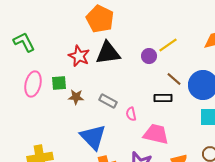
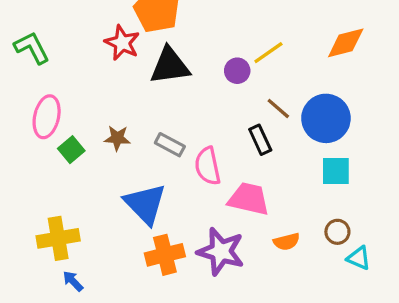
red star: (79, 56) -> (122, 43), moved
green square: (59, 83) -> (71, 150), moved, turned -35
black rectangle: (163, 98) -> (260, 140), turned 66
pink semicircle: (131, 114) -> (208, 166), size x1.6

